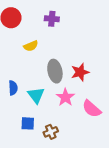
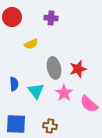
blue square: (28, 123) -> (16, 124), moved, size x1.5
brown cross: (51, 132) -> (50, 126), turned 32

